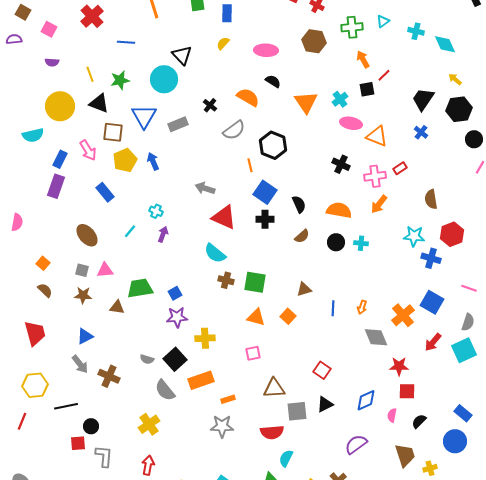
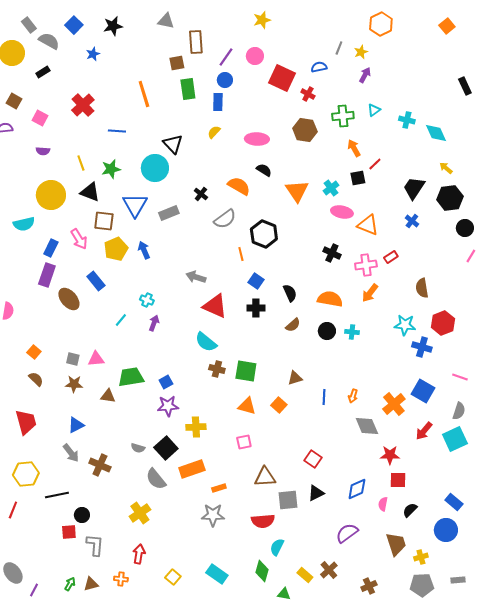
blue square: (265, 192) -> (256, 281), size x0.7
brown ellipse: (87, 235) -> (69, 299), moved

